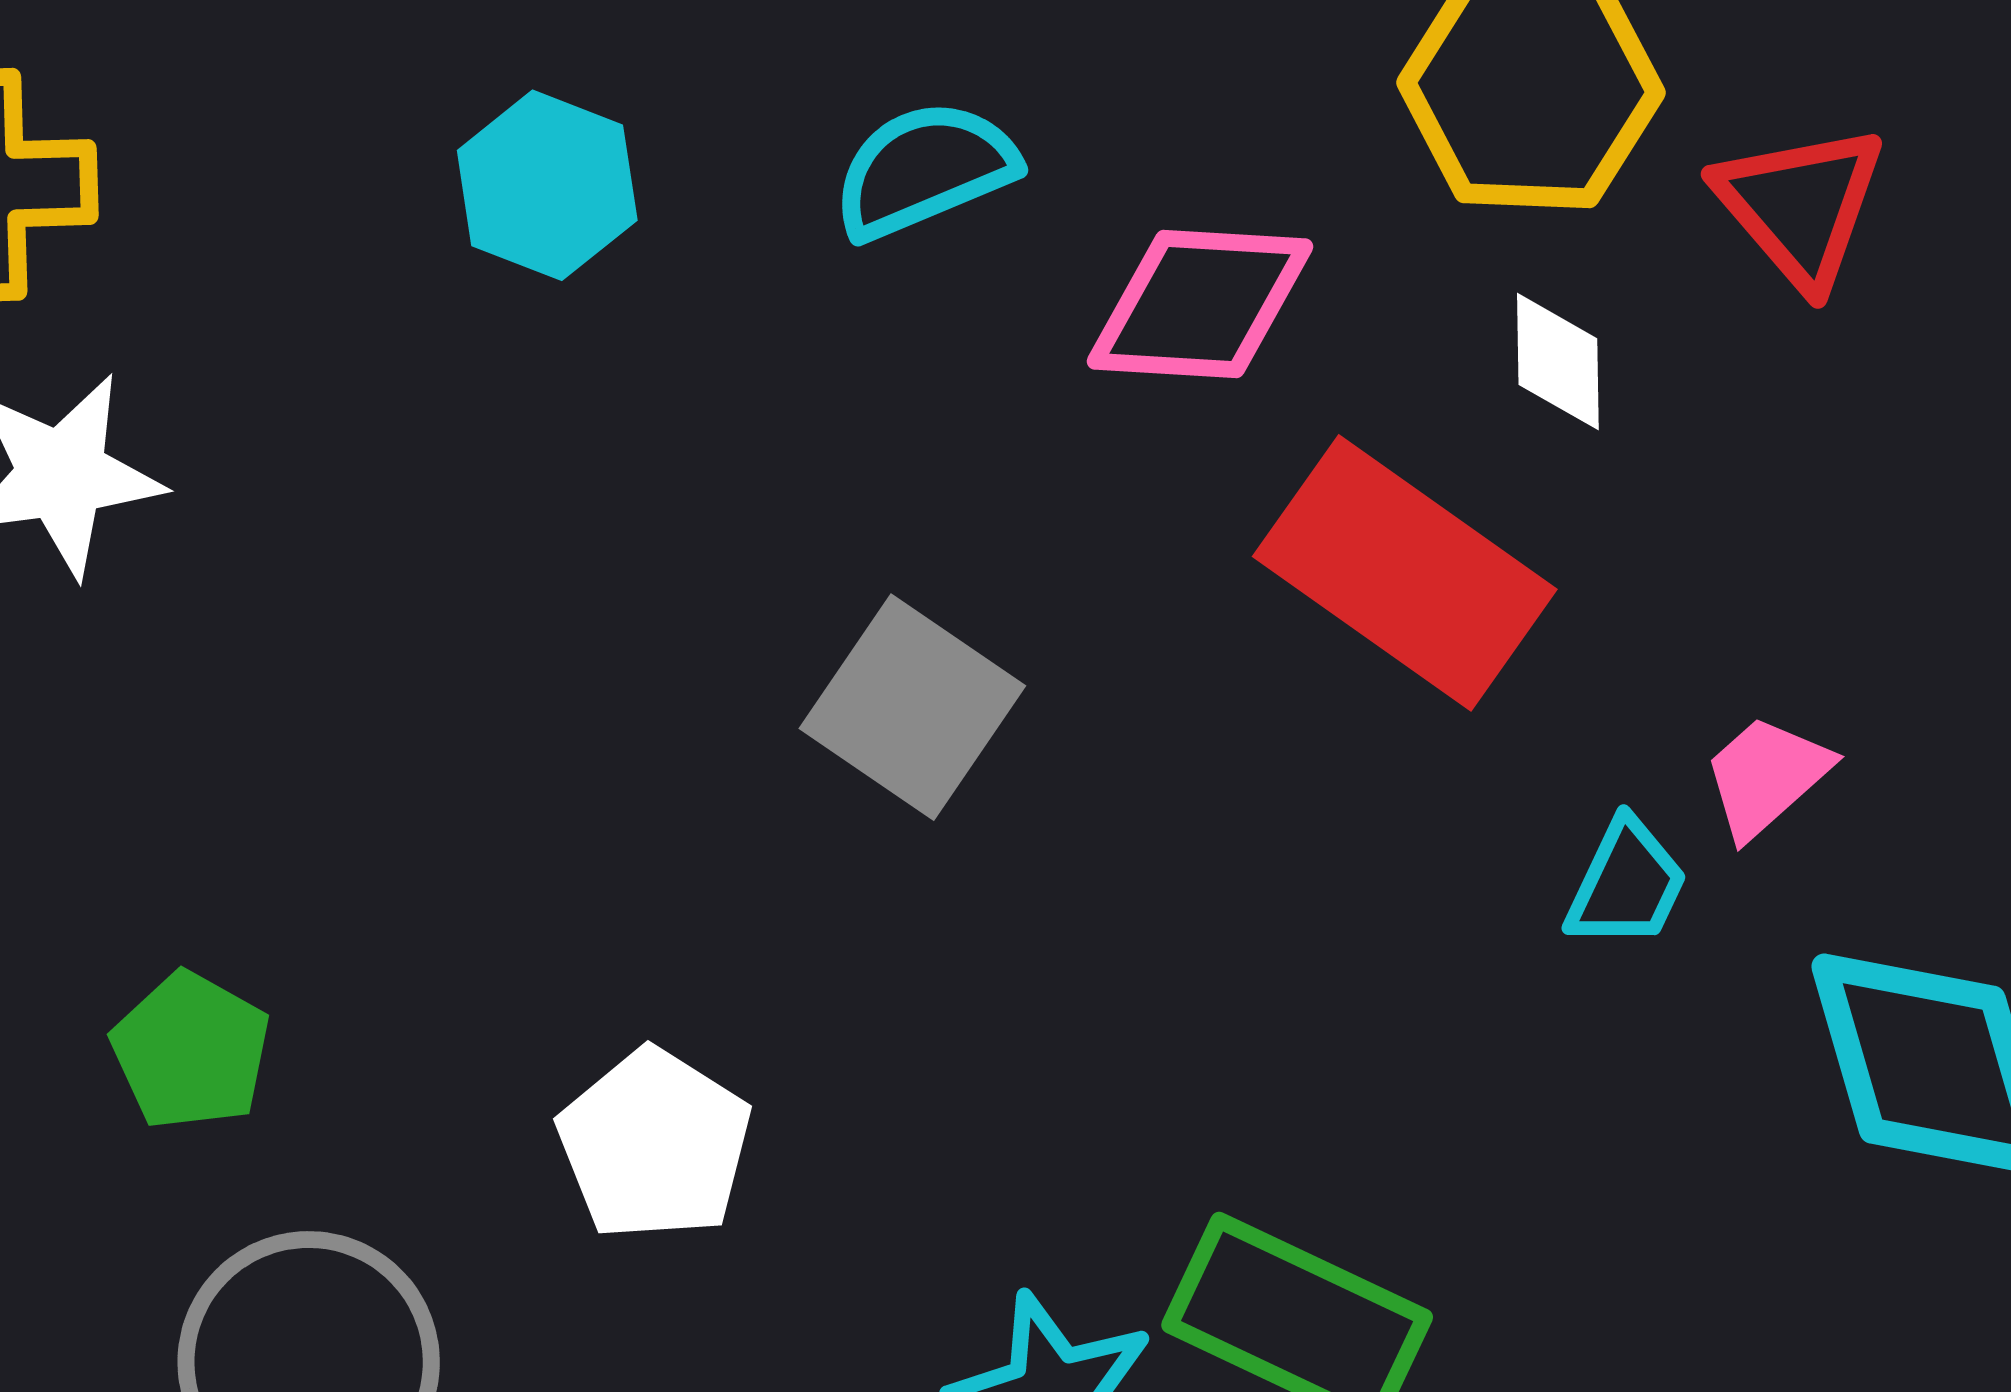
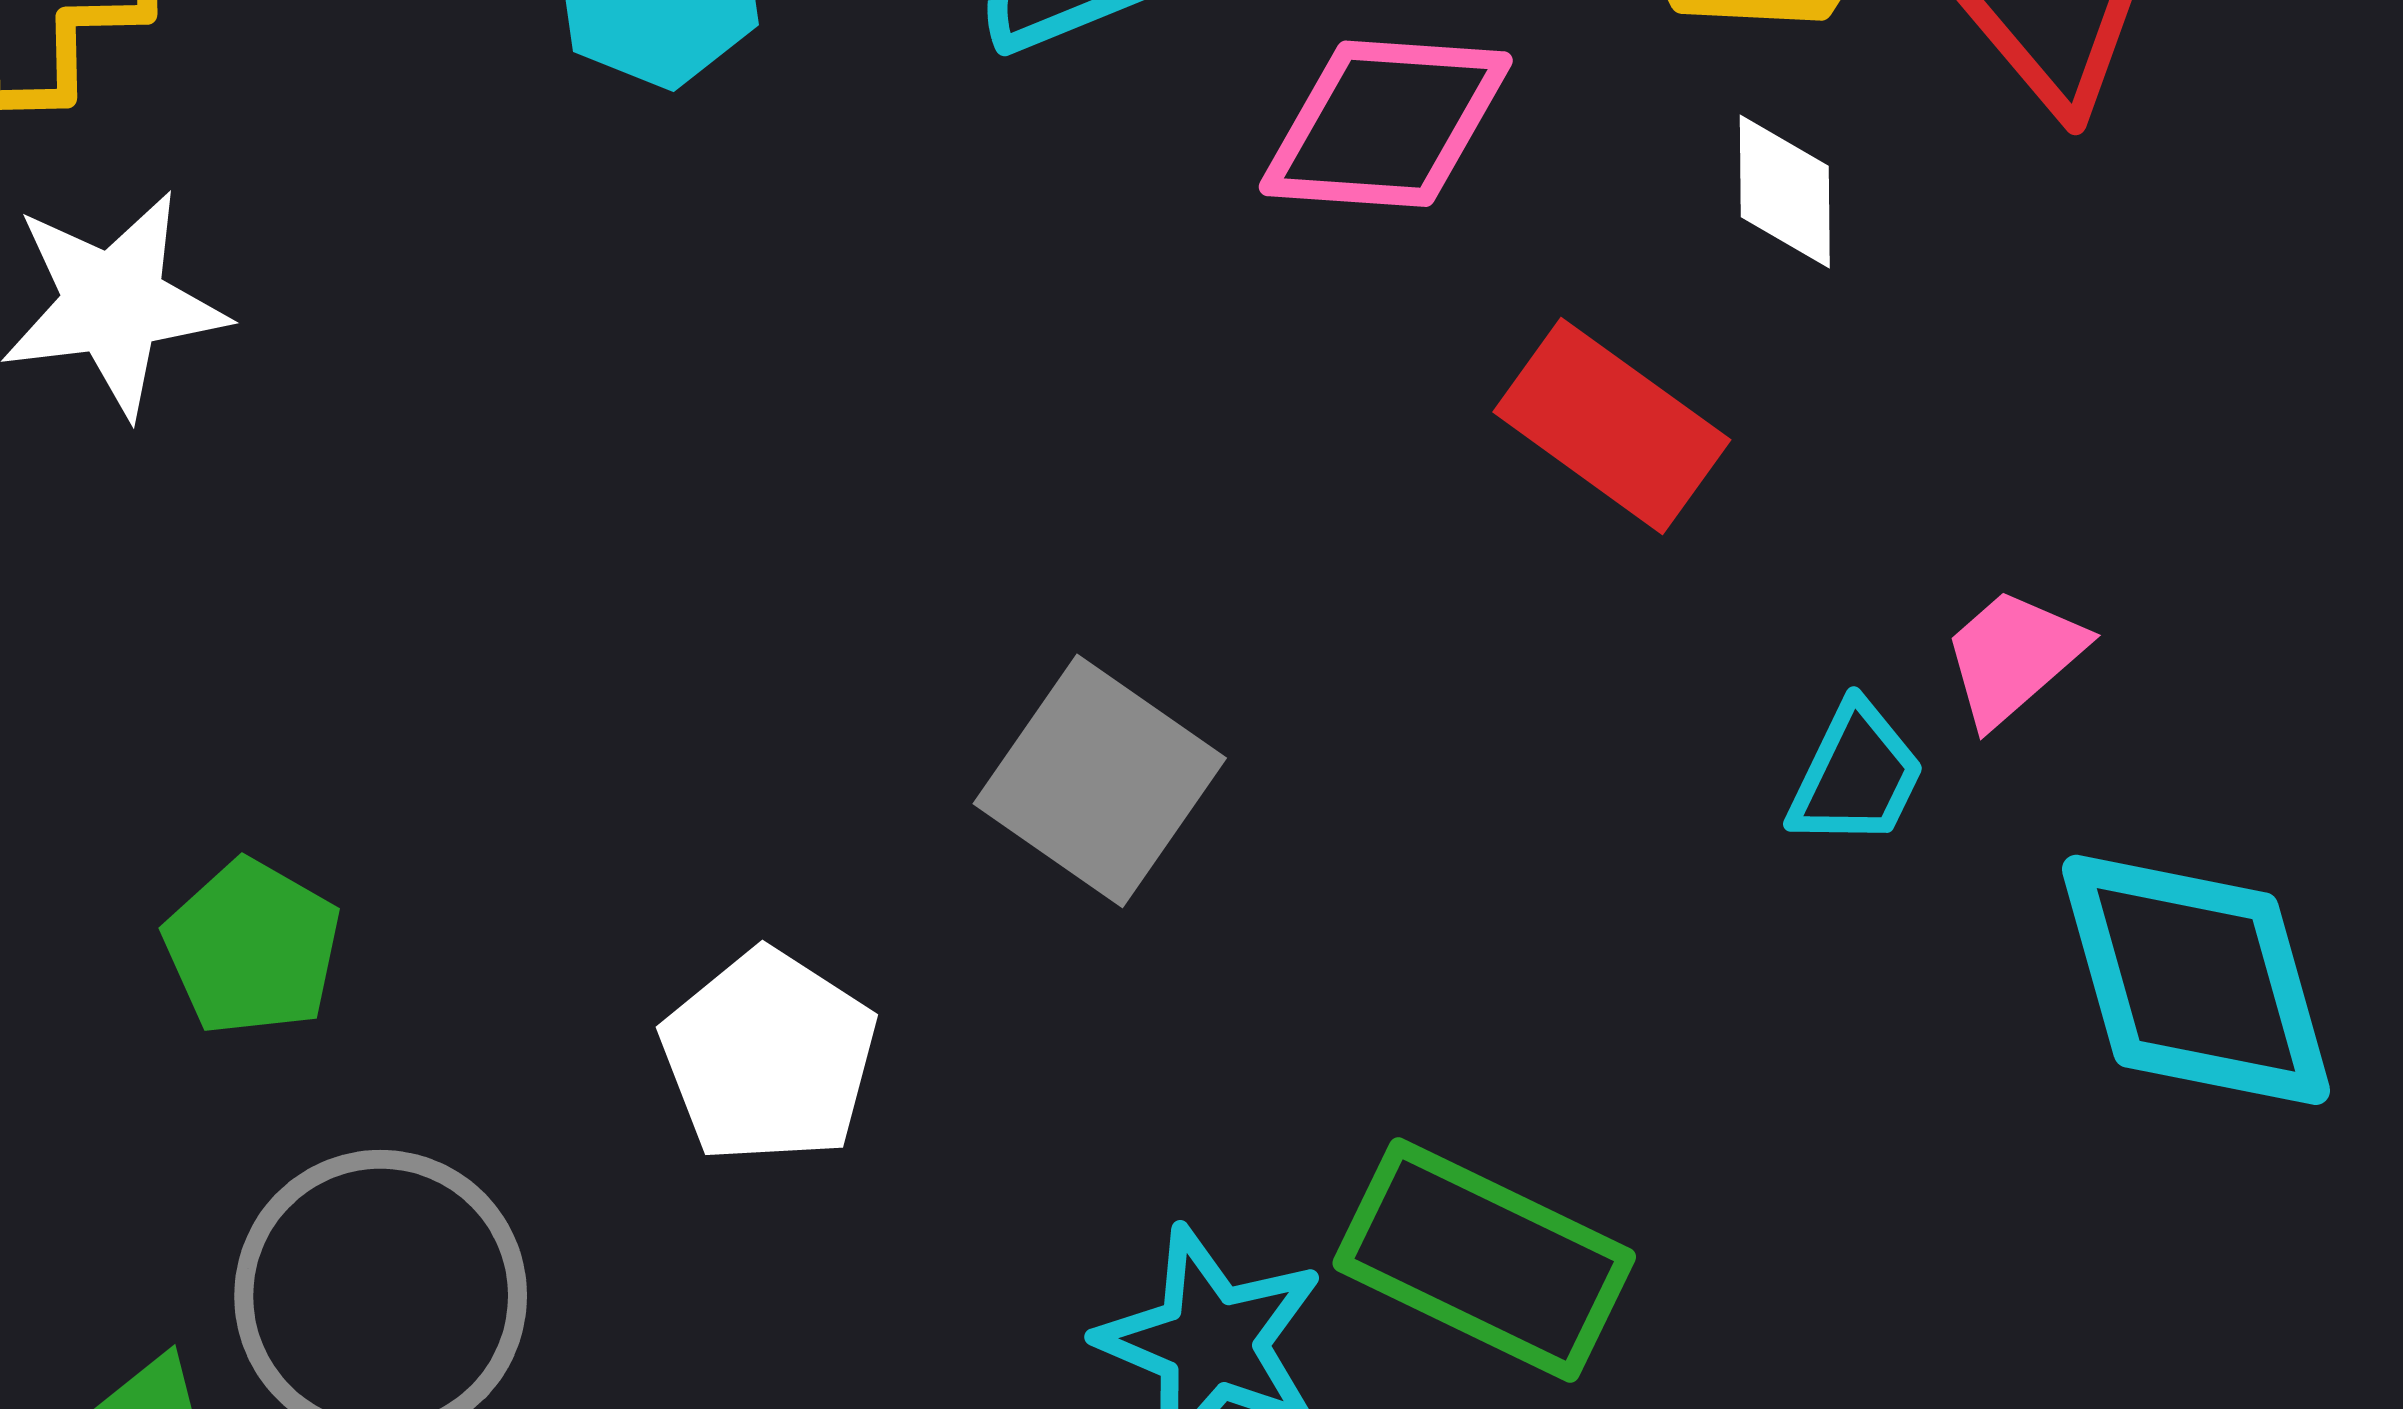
red rectangle: (1405, 573) -> (1612, 426), size x0.7
gray square: (912, 707) -> (1100, 781), moved

